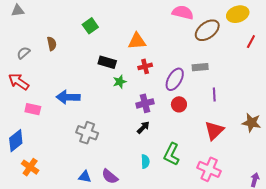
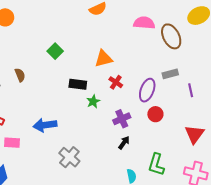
brown ellipse: (207, 30) -> (171, 36), turned -70
red cross: (145, 66) -> (116, 82), turned -32
purple line: (214, 94) -> (191, 90), moved
gray cross: (87, 133) -> (69, 157), turned 30

